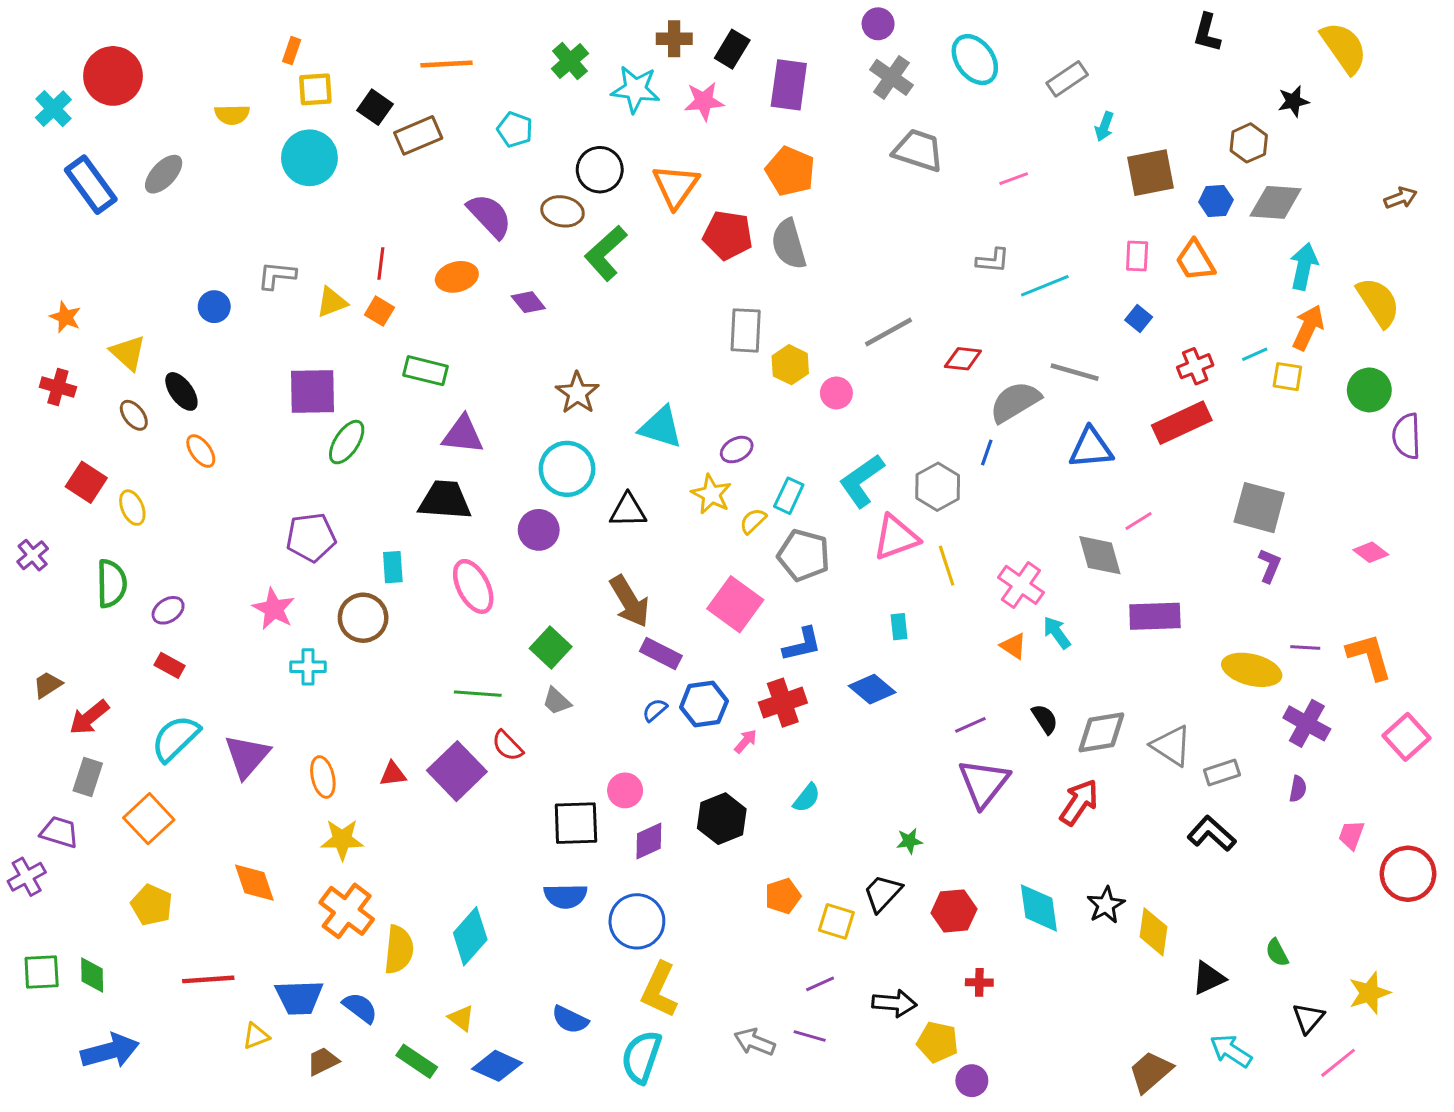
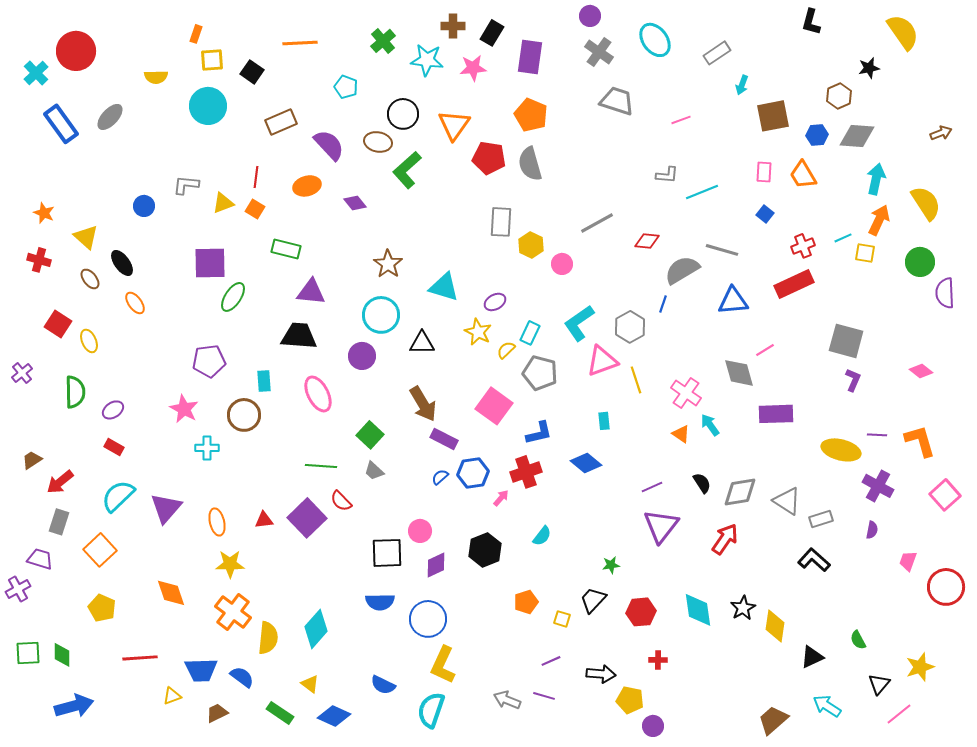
brown rectangle: (418, 135) -> (281, 122), moved
yellow square: (836, 921) -> (562, 619), size x0.7

